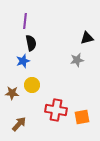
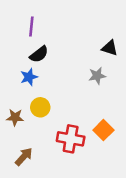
black triangle: (87, 38) -> (110, 48), turned 32
black semicircle: (31, 43) -> (39, 54), turned 63
orange square: (82, 117) -> (103, 130), moved, turned -35

